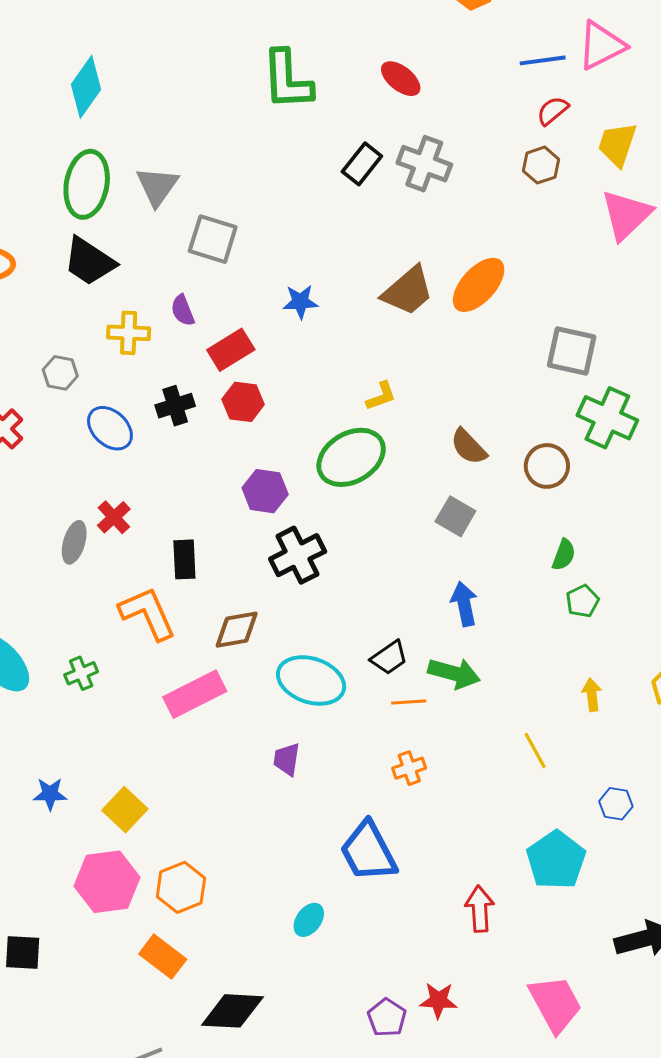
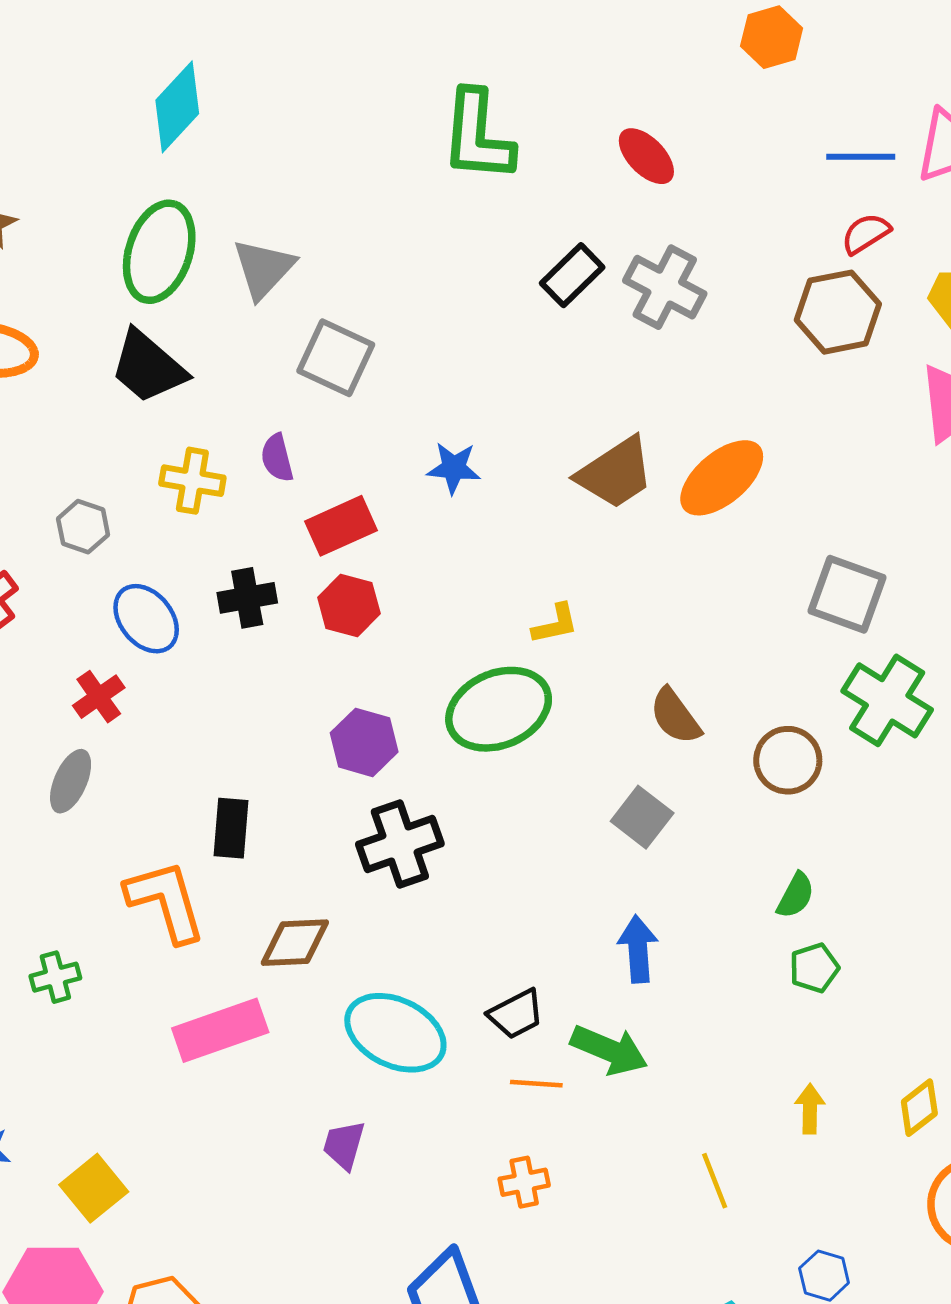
brown hexagon: (541, 165) -> (838, 312), size x1.5
red cross: (114, 517) -> (99, 697), moved

